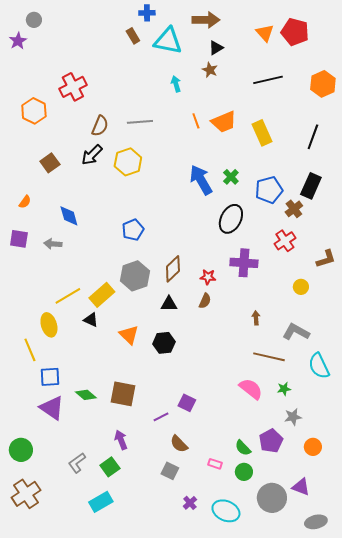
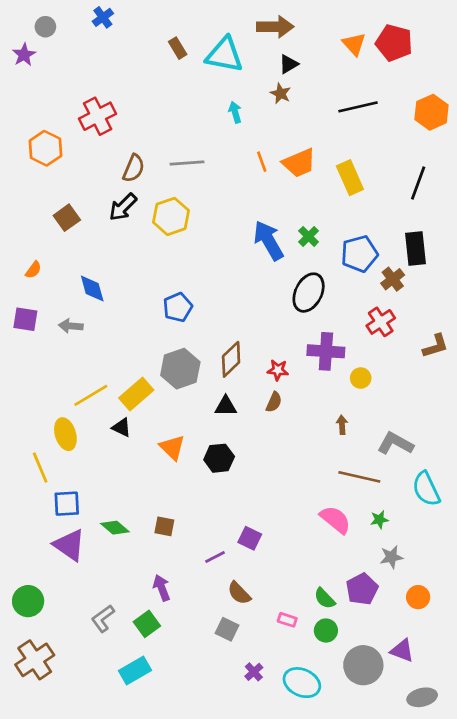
blue cross: (147, 13) -> (103, 17), moved, turned -35
black rectangle: (311, 186) -> (415, 248), turned -30
yellow circle: (301, 287) -> (361, 378), moved
brown square: (123, 394) -> (164, 526), size x0.6

